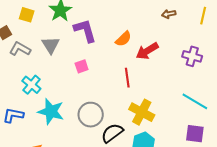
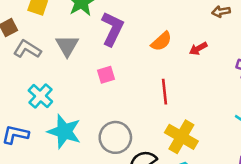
purple L-shape: (85, 31) -> (112, 29), turned 40
red arrow: (147, 51) -> (198, 49), moved, size x0.6

